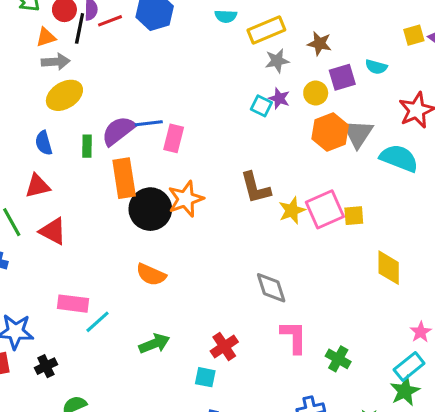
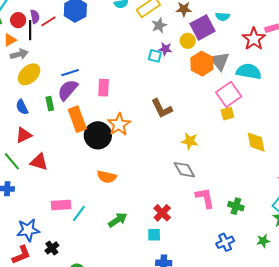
purple square: (342, 77) -> (203, 27), size x1.4
blue line: (149, 123) -> (70, 73), moved
pink square: (325, 209) -> (229, 94), moved
yellow star: (292, 210) -> (190, 141), moved, turned -30

